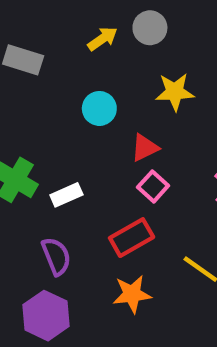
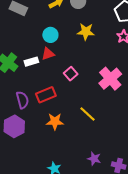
red triangle: (145, 148) -> (48, 54), moved
white rectangle: (66, 195) -> (31, 62), moved
red rectangle: (132, 238) -> (46, 95), moved

